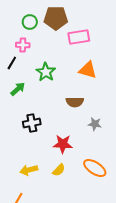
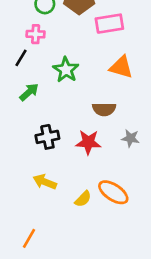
red star: (63, 144) -> (88, 142), moved
orange ellipse: (95, 168) -> (113, 192), moved
yellow arrow: (29, 170) -> (45, 182), moved, turned 36

